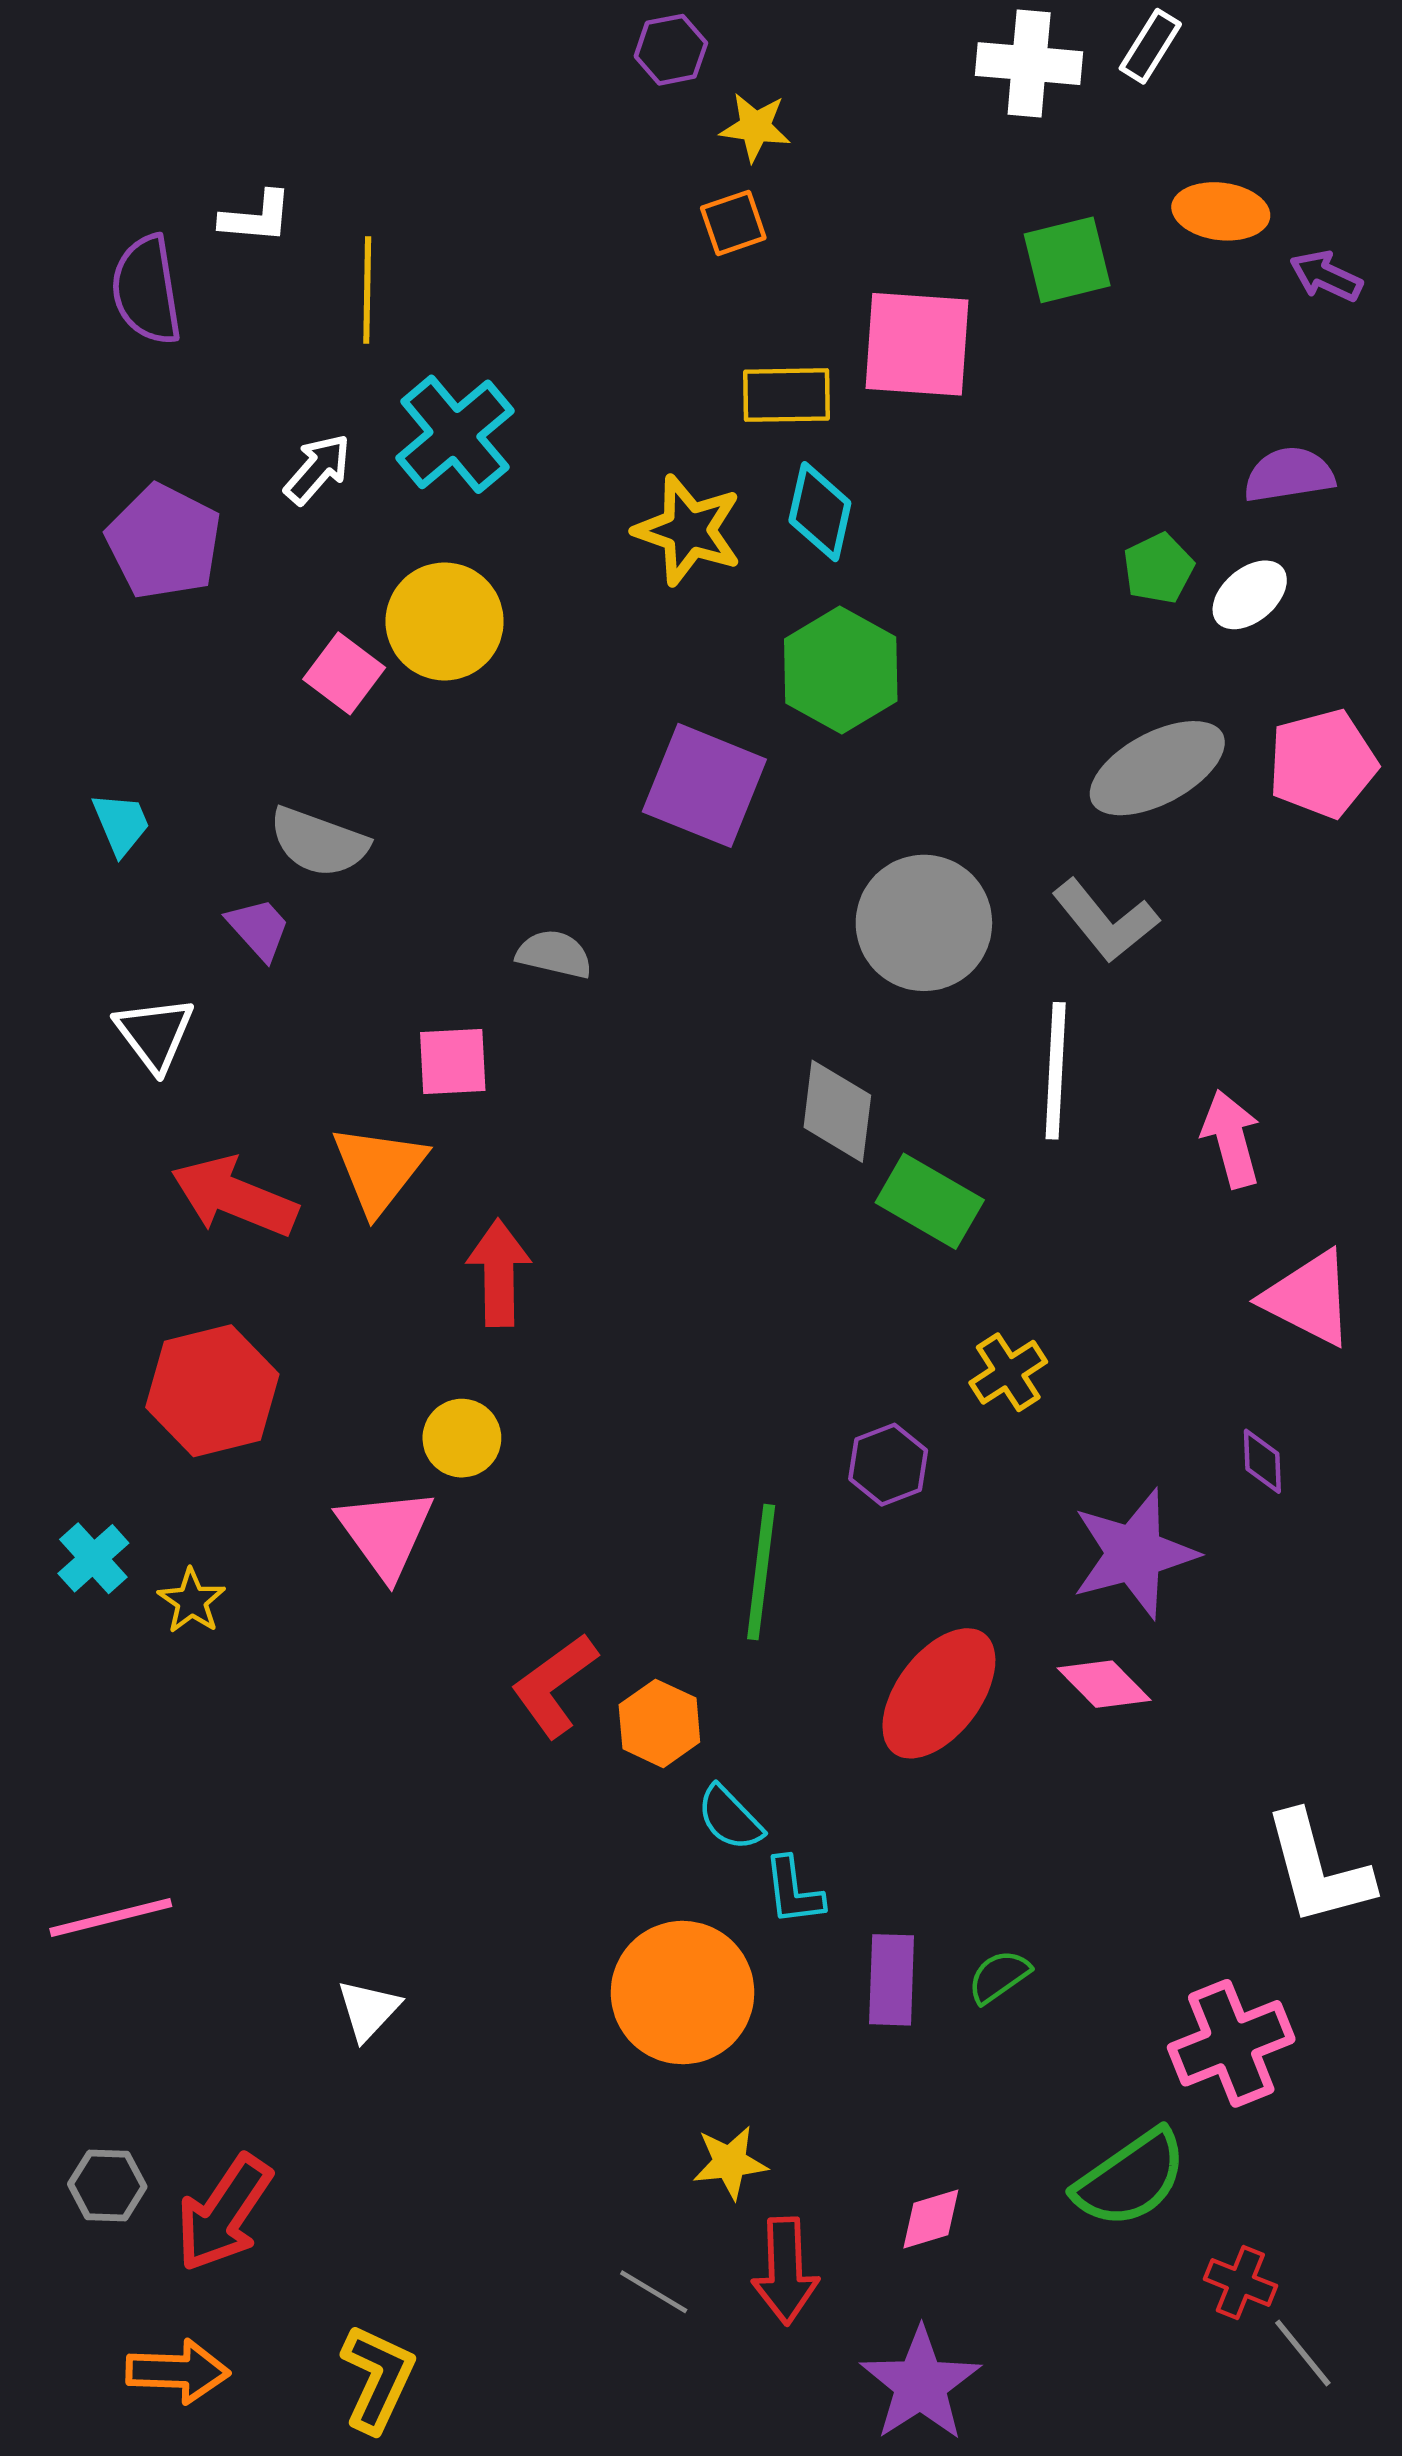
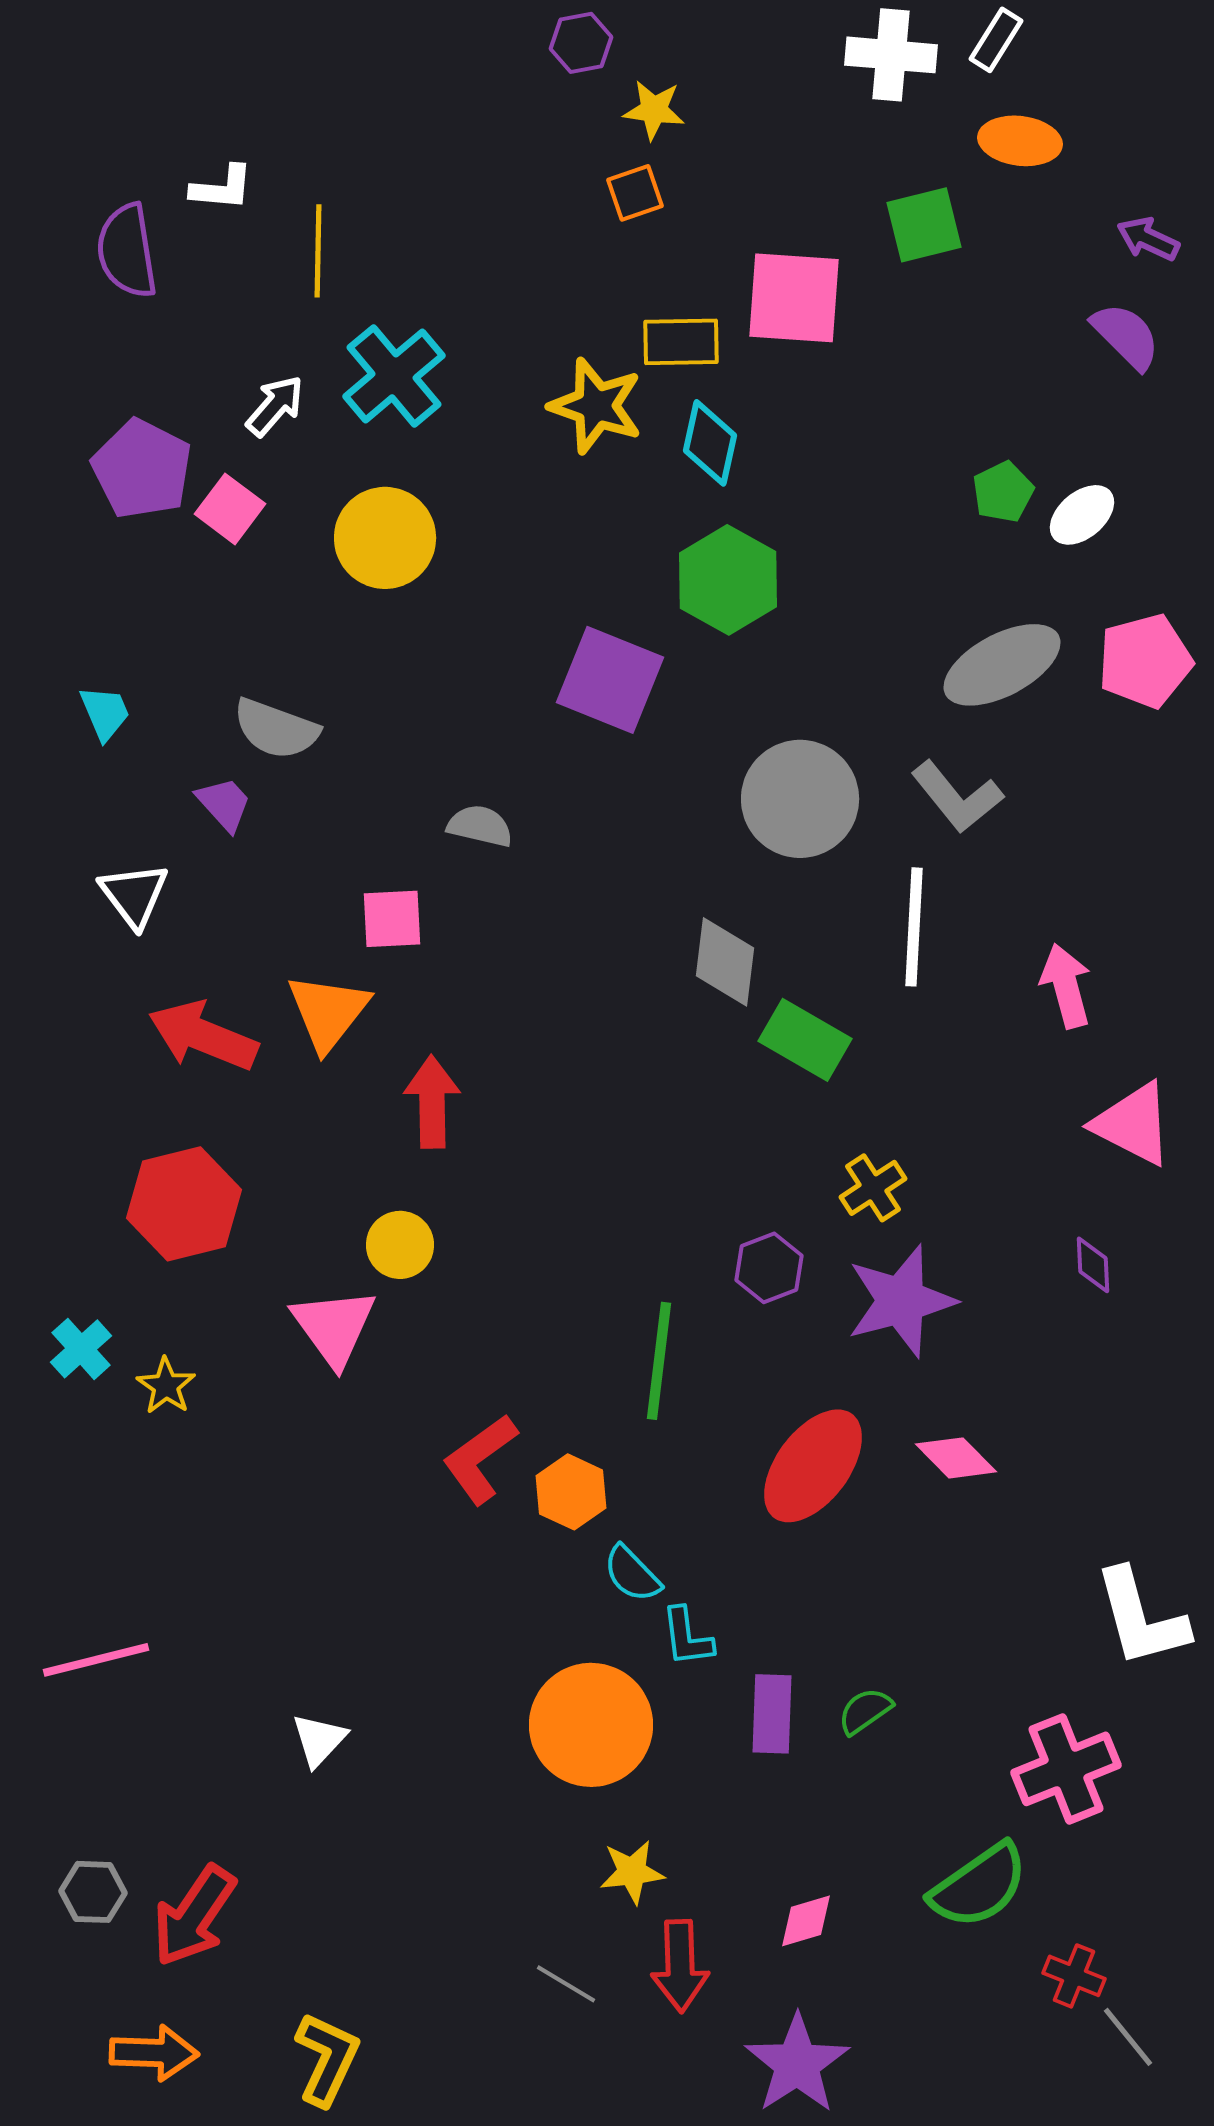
orange ellipse: (1221, 211) -> (1020, 141), moved
purple semicircle: (1289, 475) -> (1126, 336), moved, turned 54
yellow star: (688, 530) -> (596, 406), moved
pink square: (344, 673) -> (230, 509), moved
purple star: (1134, 1554) -> (901, 1301), moved

